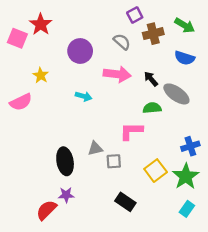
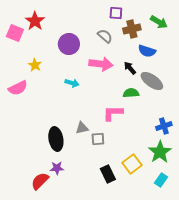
purple square: (135, 15) -> (116, 13), turned 32
blue semicircle: (185, 58) -> (147, 51), moved
yellow square: (156, 171) -> (132, 164), moved
black rectangle: (125, 202) -> (108, 174), turned 30

